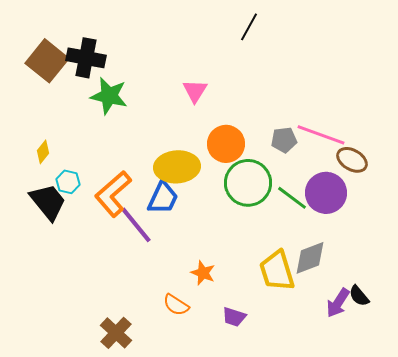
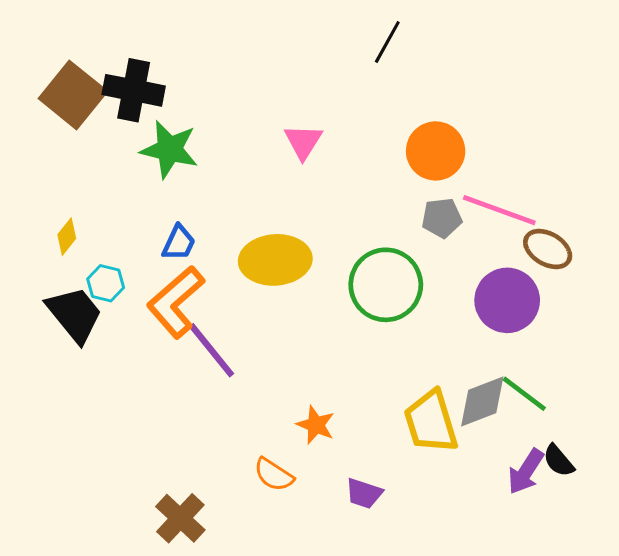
orange circle: (226, 144) -> (436, 151), moved
blue trapezoid: (163, 198) -> (179, 243), moved, size x0.7
green line: (292, 198) -> (524, 394), moved

